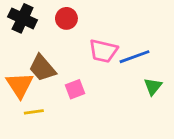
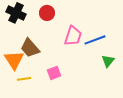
pink trapezoid: (103, 51) -> (73, 36), turned -85
pink square: (75, 89) -> (54, 73), moved

